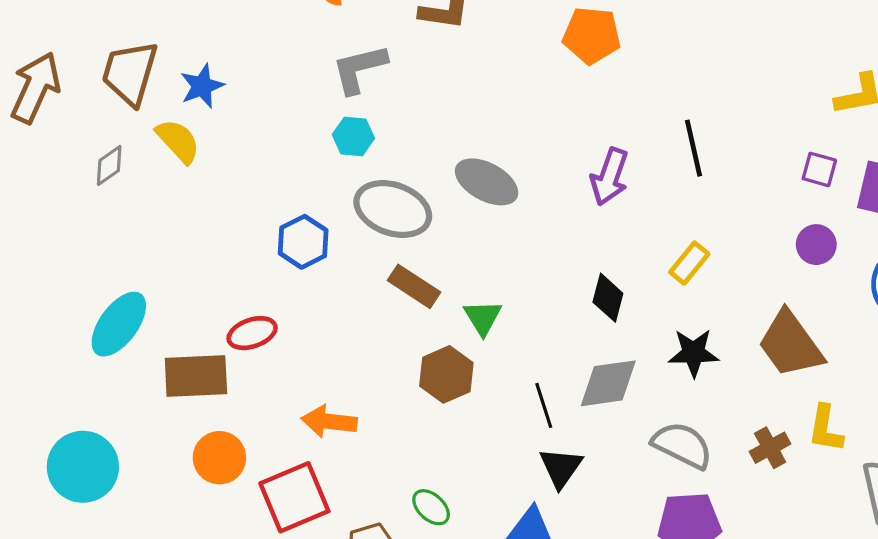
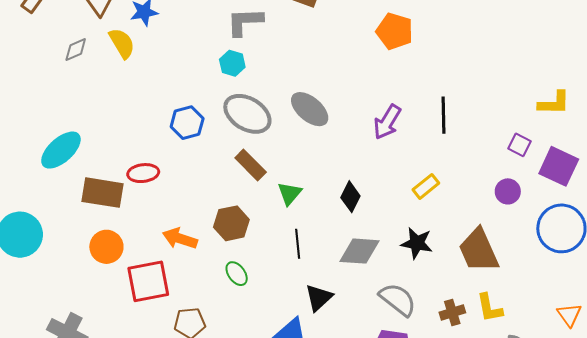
black diamond: (608, 298) -> (350, 197), moved
brown hexagon: (446, 374) -> (231, 223), moved
black line: (544, 405) -> (298, 244), moved
yellow L-shape: (826, 429) -> (489, 308), turned -32
green ellipse: (431, 507) -> (237, 274), moved

